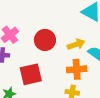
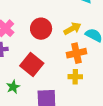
red square: (31, 74) -> (32, 65), turned -30

